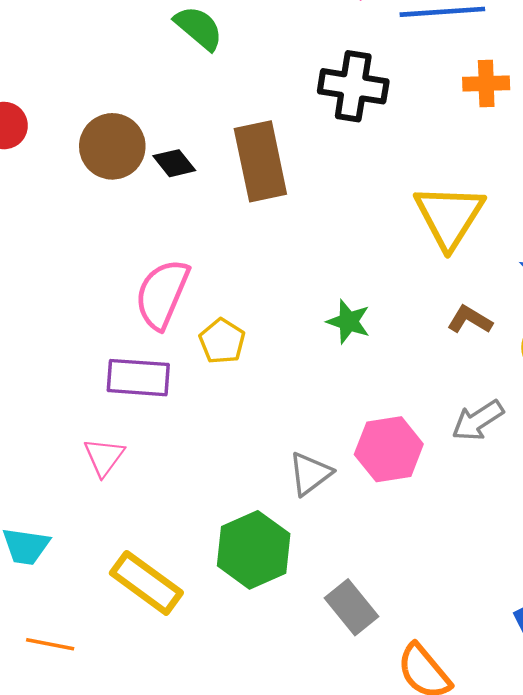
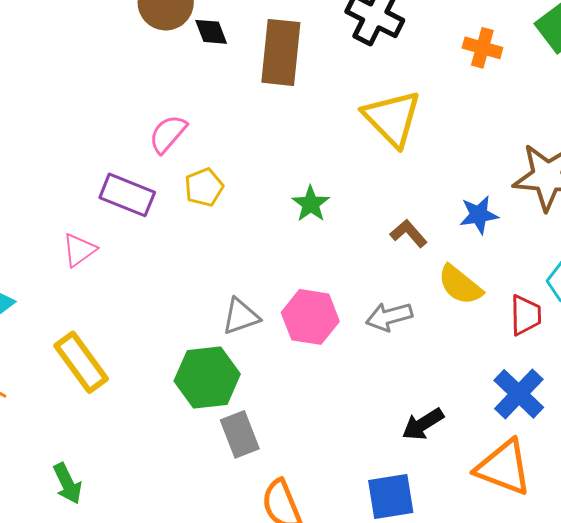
yellow triangle: (449, 216) -> (392, 118), moved, turned -34
pink semicircle: (162, 294) -> (168, 134), size x0.7
green hexagon: (254, 550) -> (207, 377), moved

